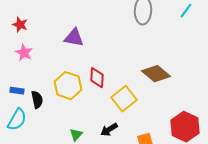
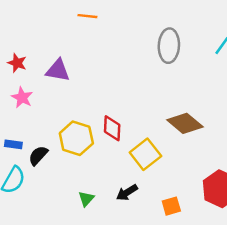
purple triangle: (74, 38) -> (58, 70), moved
black semicircle: (37, 100) -> (38, 155), turned -126

